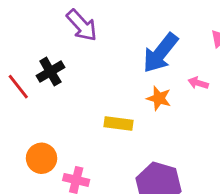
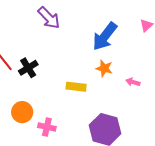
black cross: (50, 72) -> (28, 68), moved
pink arrow: (198, 83) -> (133, 82), moved

